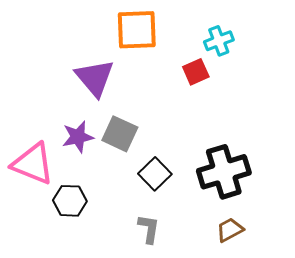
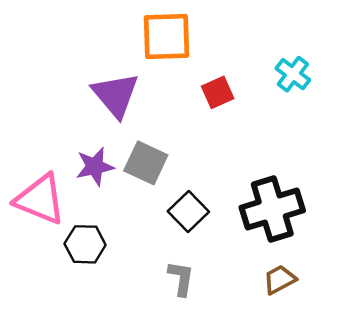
cyan cross: (219, 41) -> (293, 74), moved, turned -32
red square: (196, 72) -> (218, 92), moved

